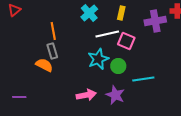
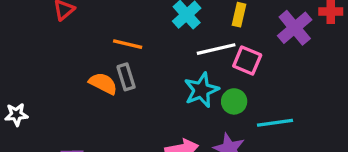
purple cross: (155, 21) -> (295, 28), turned -30
orange line: (53, 31) -> (128, 44), turned -66
orange semicircle: (44, 65) -> (103, 83), moved

